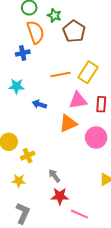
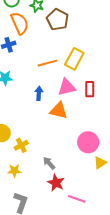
blue arrow: (39, 104) -> (39, 93), moved, turned 80
orange triangle: (68, 123) -> (59, 111), turned 42
pink circle: (96, 137) -> (88, 142), moved
red star: (60, 196) -> (56, 183), turned 30

